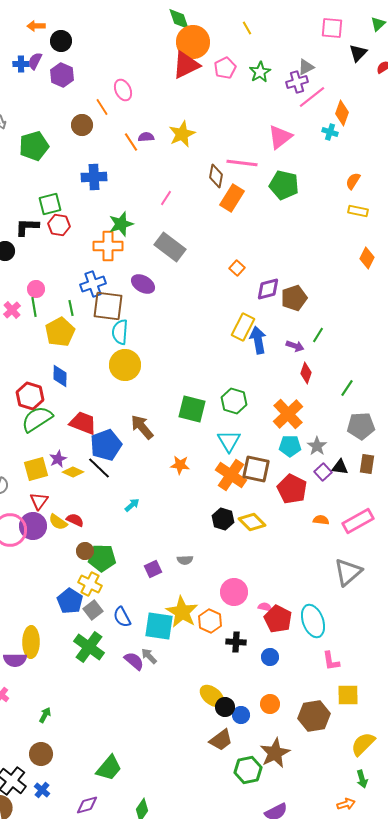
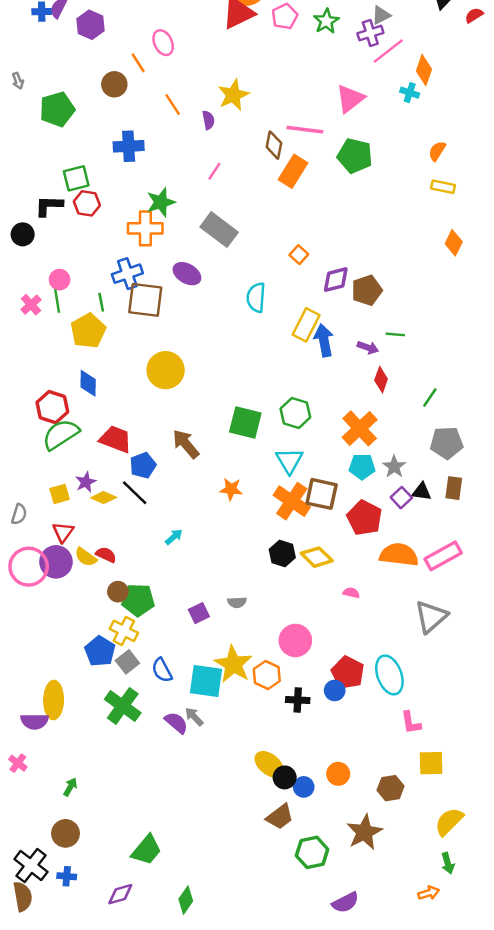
purple semicircle: (146, 137) -> (208, 120), moved, turned 84
cyan semicircle: (120, 332) -> (256, 297), moved
green line: (318, 335) -> (395, 334), turned 63
blue pentagon: (106, 445) -> (143, 465), size x0.7
yellow square: (36, 469) -> (60, 494), size x0.7
orange semicircle: (321, 520) -> (399, 555), size x2.0
pink semicircle: (265, 607) -> (351, 593), moved
blue circle: (270, 657) -> (335, 690), moved
brown hexagon: (314, 716) -> (391, 788), size x0.7
brown star: (275, 753) -> (364, 832), moved
blue cross: (42, 790) -> (67, 876), turned -35

